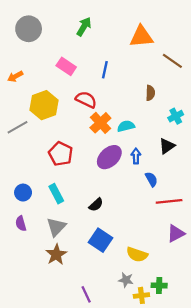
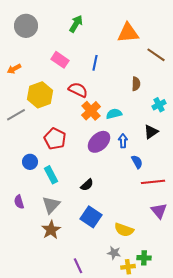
blue circle: (23, 193) -> (30, 162), moved
purple triangle: (176, 233) -> (159, 211), turned -42

